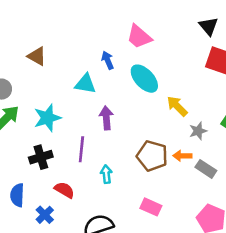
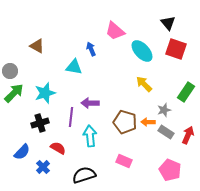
cyan ellipse: (144, 79) -> (142, 51), moved
purple arrow: (106, 118) -> (90, 103), moved, turned -84
gray star: (198, 131) -> (164, 110), moved
cyan arrow: (106, 174) -> (90, 136), size x1.5
blue semicircle: (17, 195) -> (22, 152), turned -138

